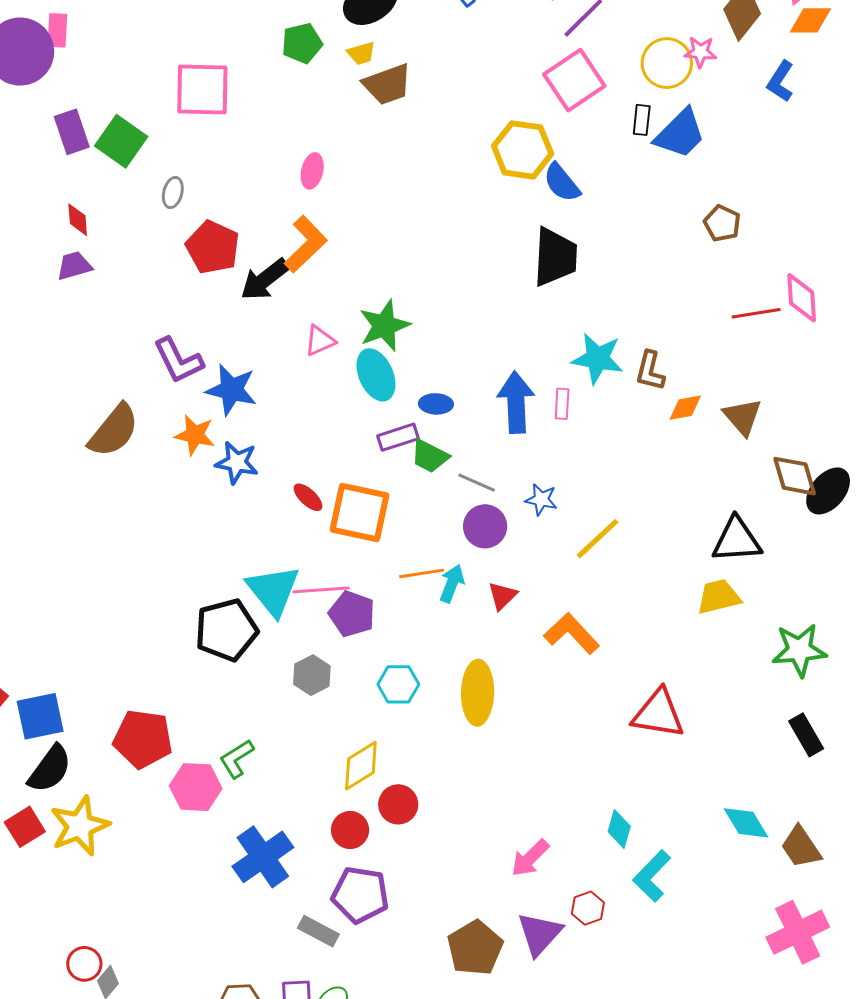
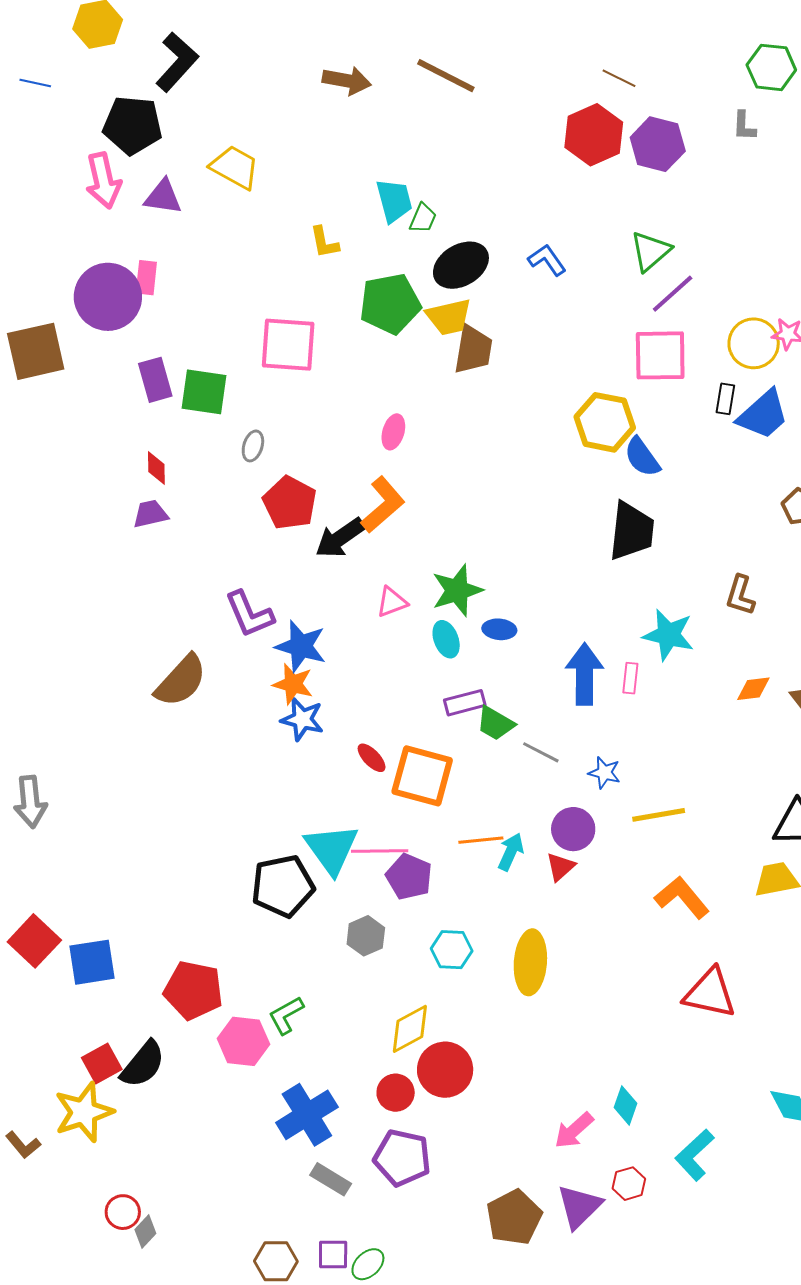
green pentagon: (302, 43) -> (390, 304), size x1.5
yellow trapezoid: (361, 53) -> (449, 317), size x1.6
pink square: (574, 80) -> (660, 355), turned 30
brown trapezoid: (387, 84) -> (473, 349), turned -64
green square: (121, 141) -> (204, 392), turned -30
brown L-shape: (650, 371) -> (740, 595), moved
cyan ellipse: (376, 375) -> (446, 639), size x0.7
blue ellipse: (436, 404) -> (499, 629), moved
orange star: (195, 435) -> (293, 684), moved
purple circle: (485, 526) -> (573, 829), moved
yellow line: (598, 539) -> (659, 815), turned 30
orange L-shape: (572, 634) -> (682, 897), moved
black semicircle: (50, 769) -> (143, 1064), moved
red circle: (398, 804) -> (445, 1070), size x1.4
yellow star: (80, 826) -> (84, 1112), moved
red square: (25, 827) -> (102, 1063), moved
cyan diamond: (619, 829) -> (626, 1105), moved
gray rectangle: (318, 931) -> (331, 1179), moved

